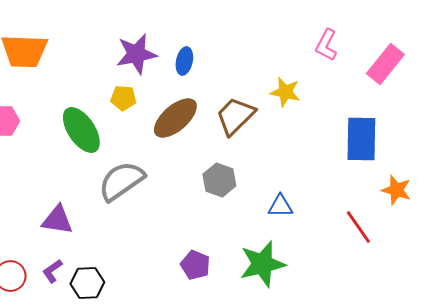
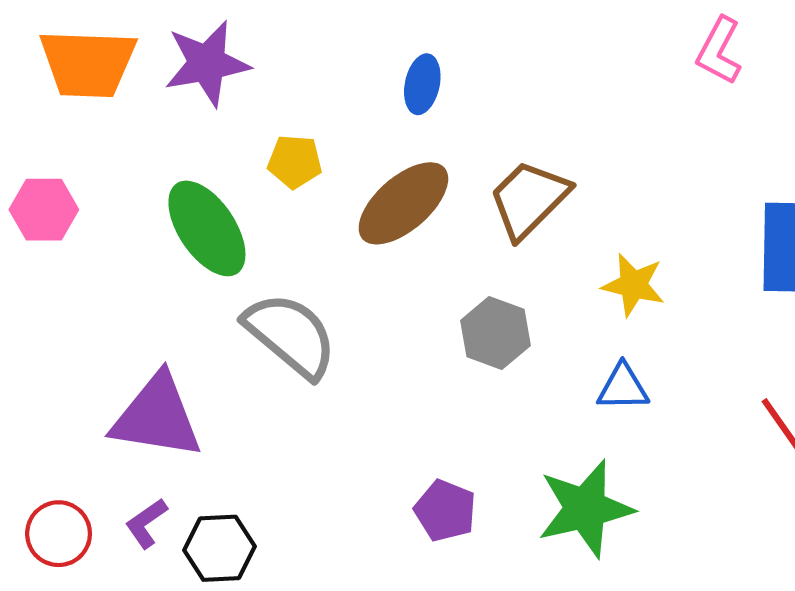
purple star: (136, 54) -> (207, 63), moved
yellow star: (285, 92) -> (633, 285), moved
gray semicircle: (121, 181) -> (291, 335), turned 75
purple triangle: (57, 220) -> (157, 417), size x1.4

